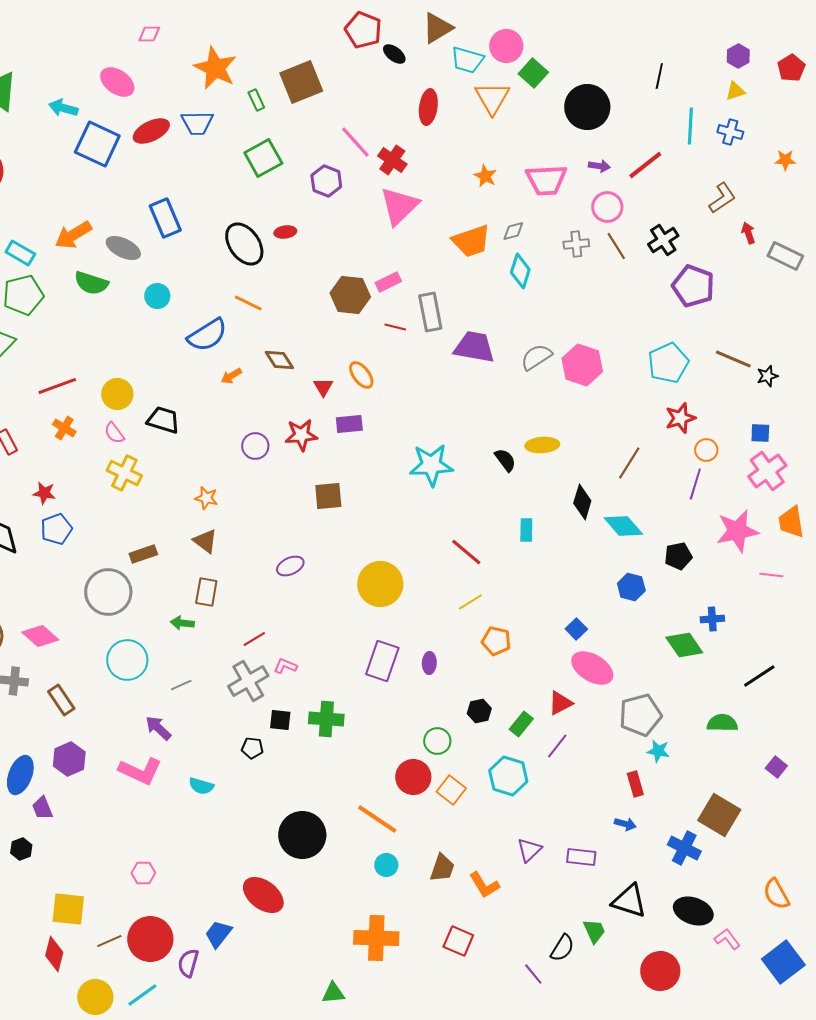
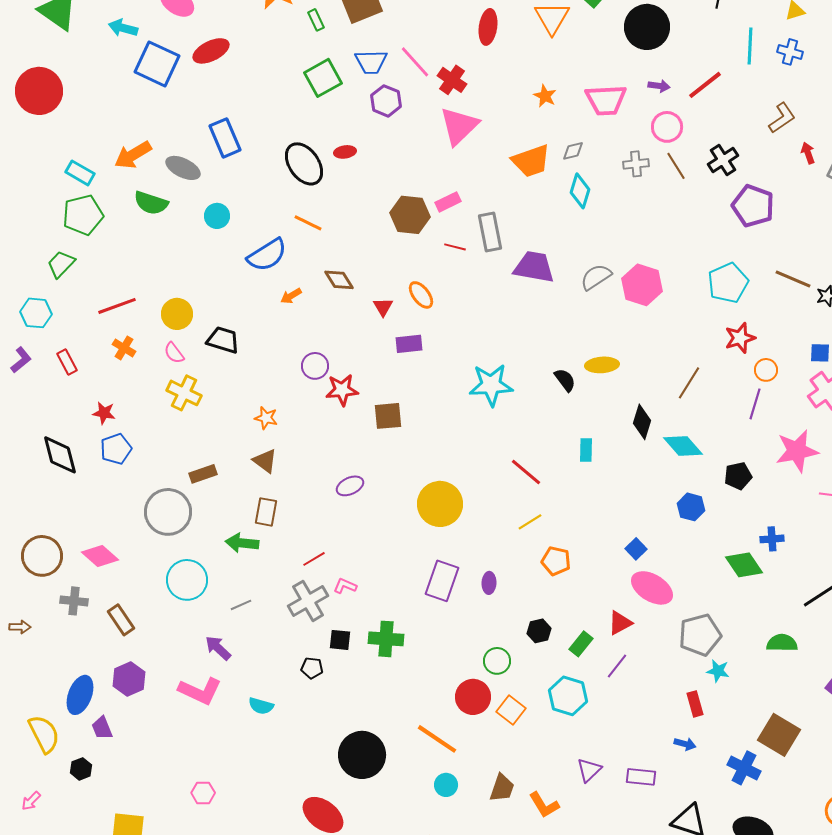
blue trapezoid: (197, 123) -> (371, 62), moved
red star: (301, 435) -> (342, 390), moved
green arrow: (182, 623) -> (242, 543), size x1.4

